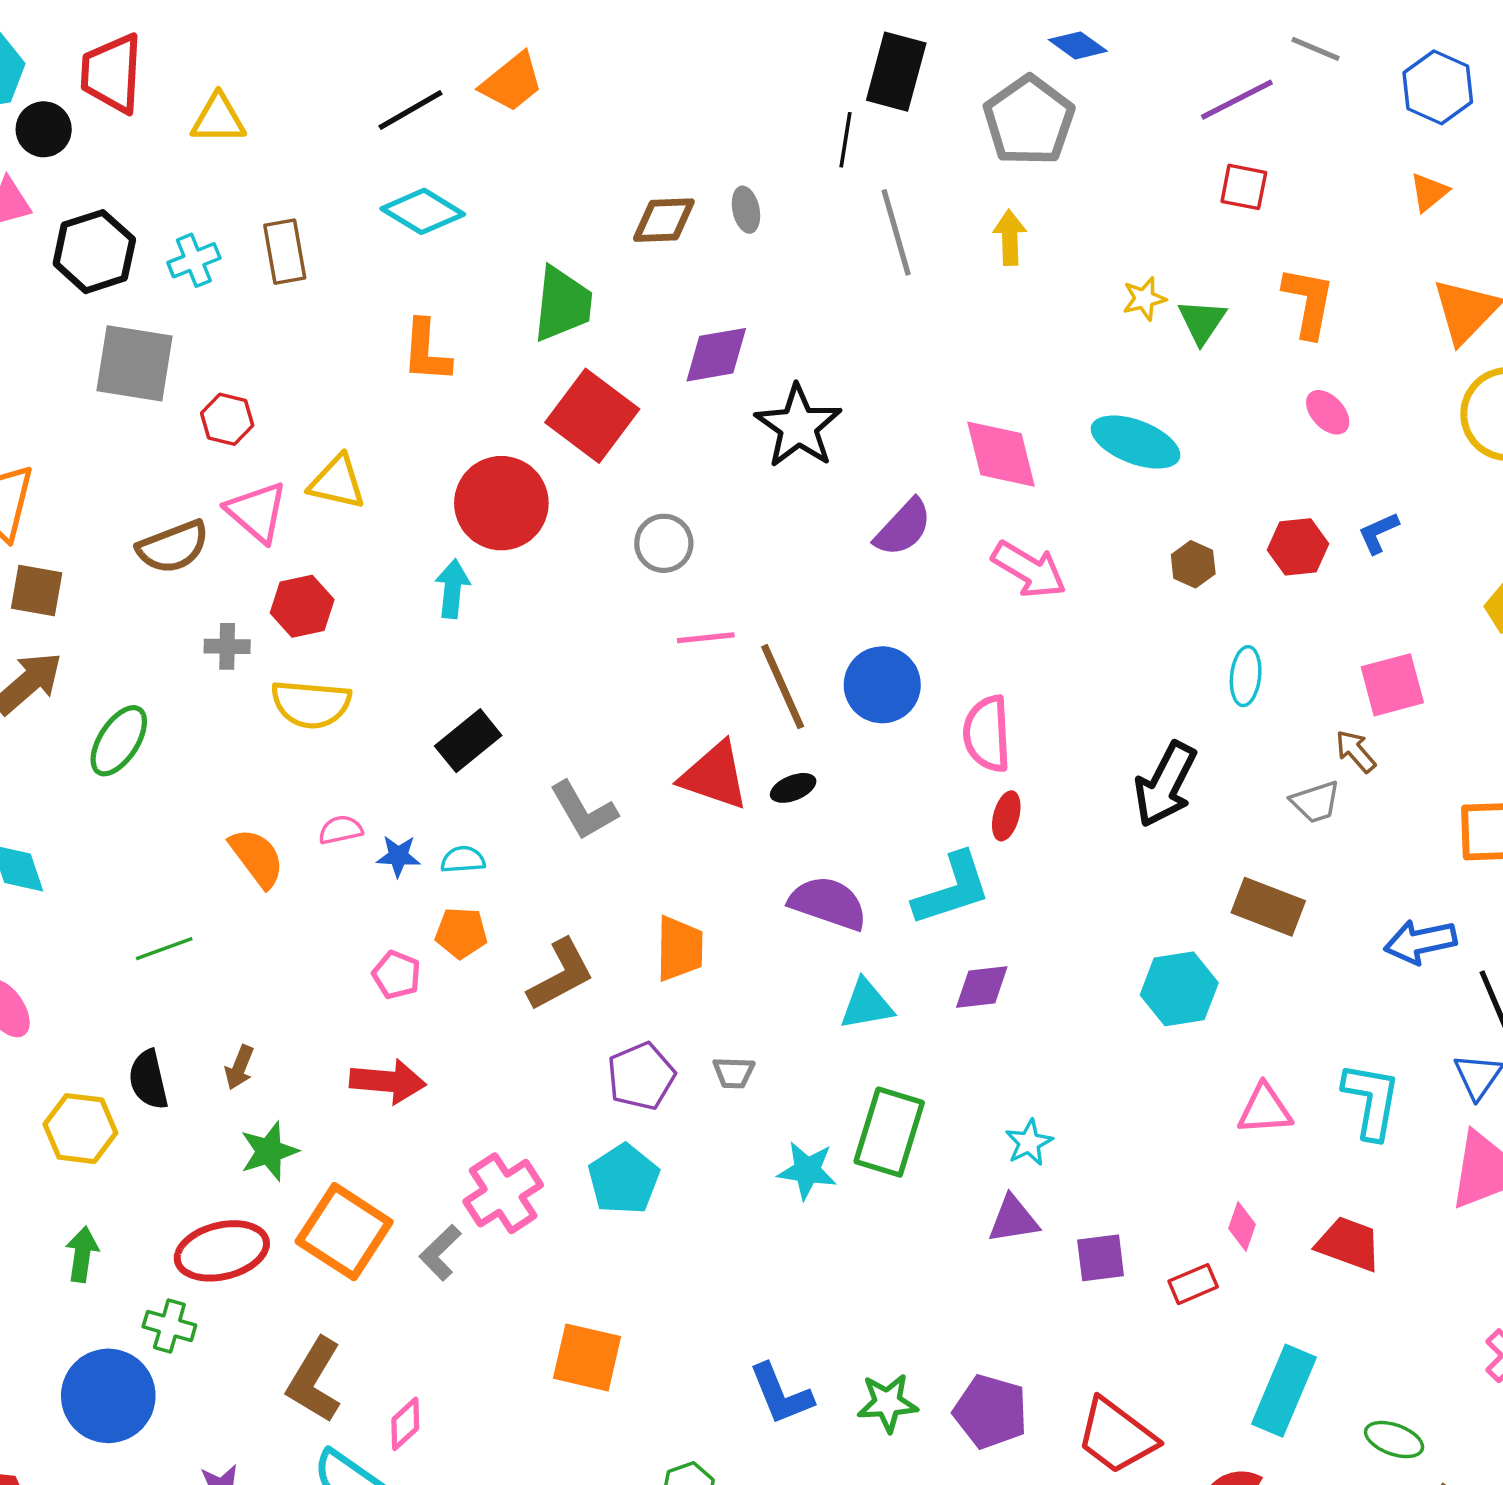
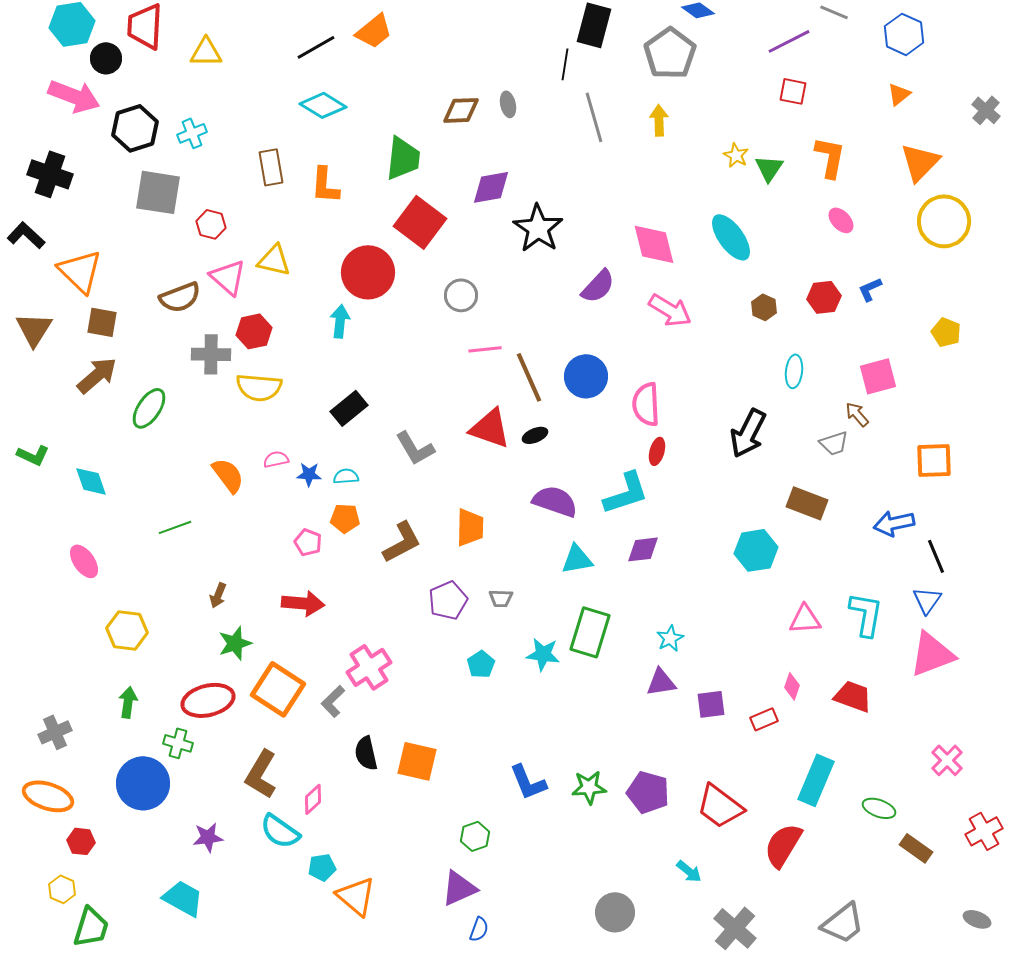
brown rectangle: (285, 252) -> (271, 167), moved
yellow star: (1144, 299) -> (736, 155), turned -30
cyan ellipse: (1136, 442) -> (731, 237), turned 33
gray cross: (227, 646) -> (211, 354), size x1.5
black semicircle: (148, 1080) -> (366, 753), moved
cyan pentagon: (624, 1179) -> (481, 664), moved, size x0.7

